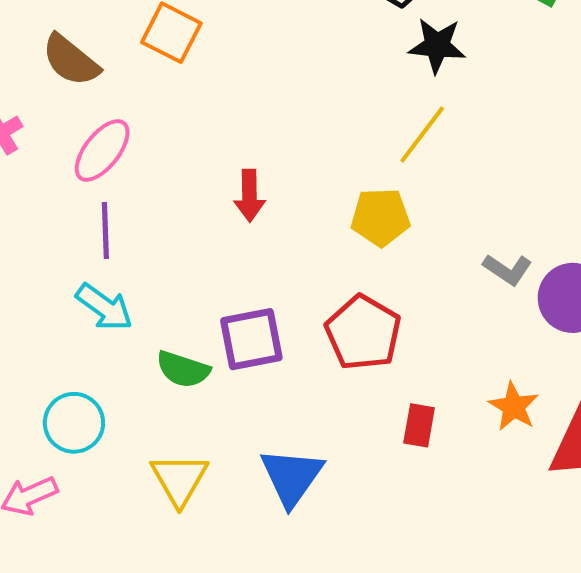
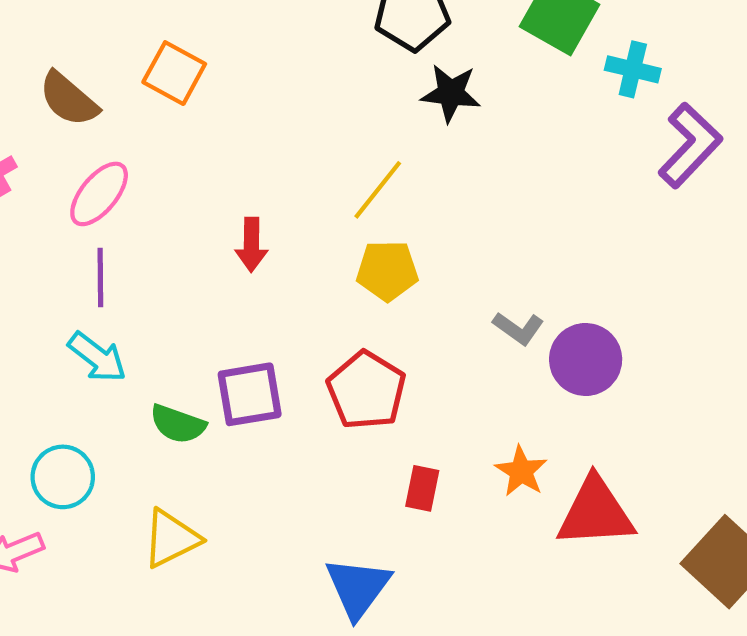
yellow line: (422, 134) -> (378, 190), moved
blue triangle: (292, 477) -> (358, 588), moved
yellow triangle: (179, 479) -> (171, 538), turned 32

